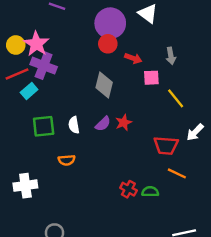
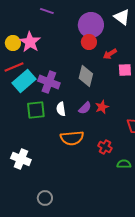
red arrow: (133, 58) -> (110, 54), turned 128
purple cross: (44, 66) -> (49, 82), moved
cyan rectangle: (29, 91) -> (24, 81), size x1.6
orange semicircle: (67, 160) -> (72, 138), moved, size x1.6
white cross: (25, 186) -> (21, 159), turned 30
red cross: (128, 189) -> (105, 147), moved

